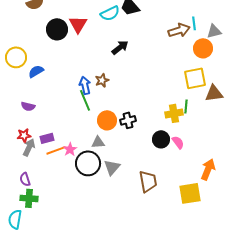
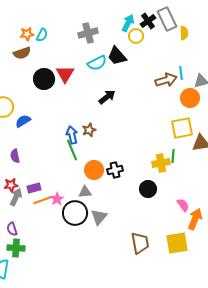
purple semicircle: (28, 106) -> (15, 156), turned 64
pink semicircle: (178, 142) -> (183, 205), moved
brown trapezoid: (148, 181) -> (140, 243), moved

